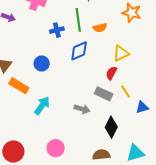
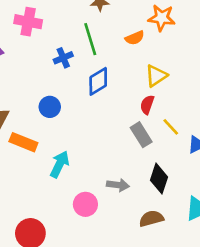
orange semicircle: (100, 28) -> (135, 38), moved
gray rectangle: (104, 94) -> (141, 135), turned 42
gray arrow: (82, 109) -> (118, 185), moved
pink circle: (56, 148) -> (85, 204), moved

